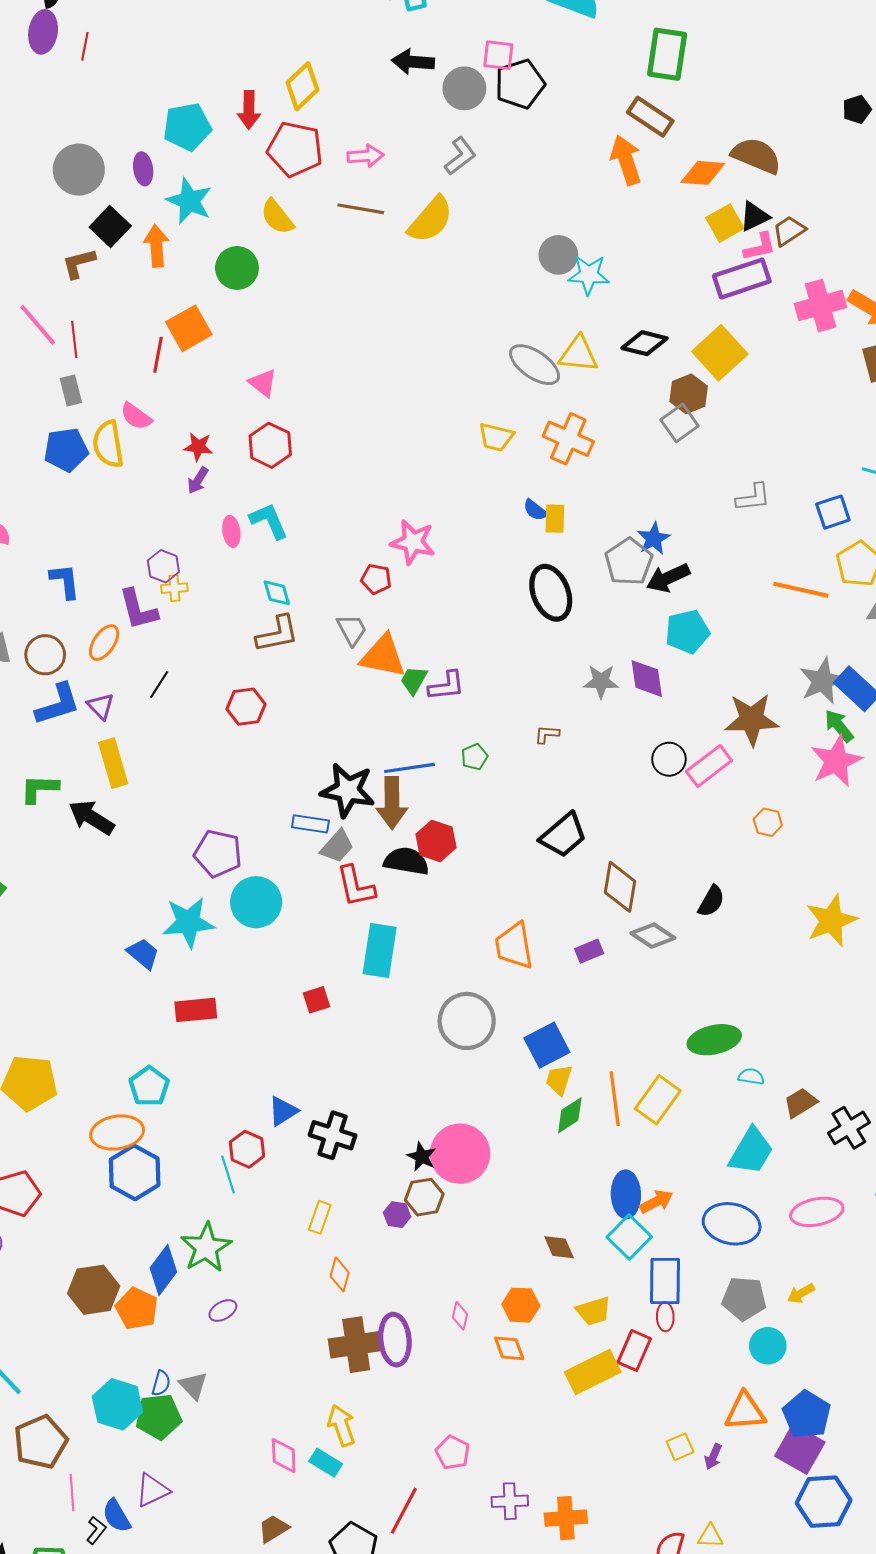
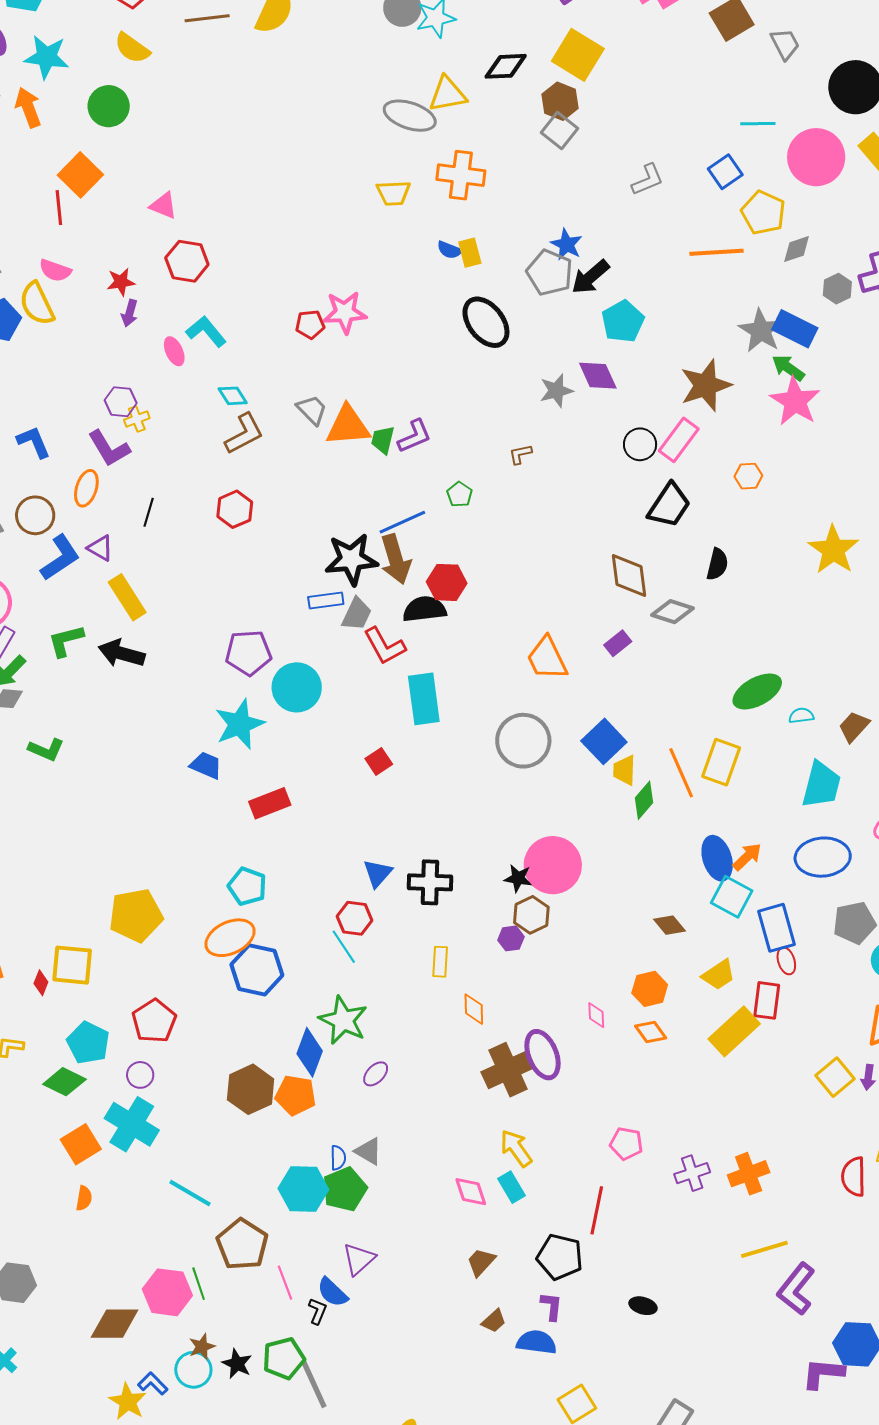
red pentagon: (376, 579) -> (310, 324), moved
black trapezoid: (563, 835) -> (669, 505), moved
yellow square: (680, 1447) -> (835, 1077), size x1.4
cyan rectangle: (326, 1463) -> (512, 1187), turned 44

